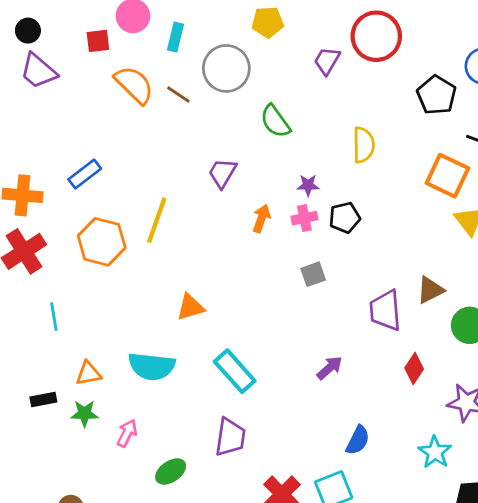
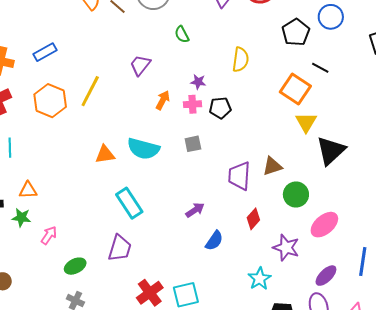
green semicircle: (275, 121) -> (182, 34), size x0.7
cyan semicircle: (152, 366) -> (143, 149), moved
blue semicircle: (358, 440) -> (214, 241), moved

